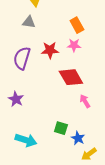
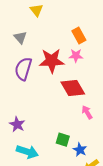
gray triangle: (29, 22) -> (20, 37), moved, turned 40
red star: (50, 50) -> (52, 61), size x1.4
purple star: (16, 99) -> (17, 124), moved

